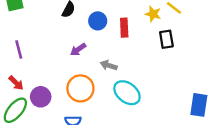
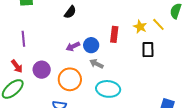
blue circle: (98, 21) -> (91, 45), moved
cyan ellipse: (127, 93) -> (108, 89), turned -40
purple circle: (41, 97) -> (42, 70), moved

